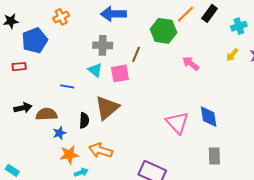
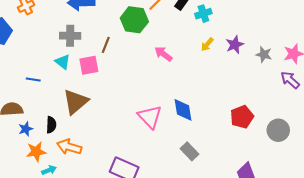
cyan cross: (239, 26) -> (203, 14), moved
black semicircle: (84, 120) -> (51, 125), moved
gray rectangle: (214, 156) -> (189, 151), turned -42

